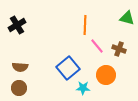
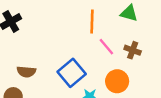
green triangle: (127, 18) -> (129, 13), moved
brown semicircle: (20, 67) -> (26, 72), moved

